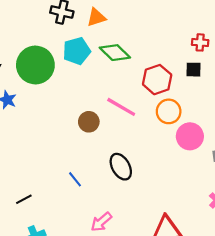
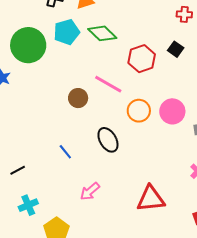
red cross: (200, 42) -> (184, 14), moved
black square: (194, 70) -> (176, 49), turned 35
orange circle: (169, 111) -> (139, 111), moved

